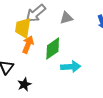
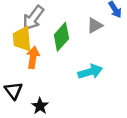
gray triangle: (66, 18) -> (95, 25), moved
green diamond: (53, 48) -> (61, 37), moved

